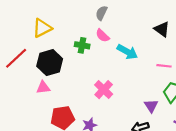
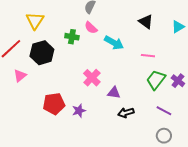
yellow triangle: (42, 28) -> (35, 21), turned -30
pink triangle: (43, 87) -> (20, 76), moved, turned -32
purple triangle: (151, 106) -> (114, 93), moved, turned -48

